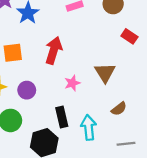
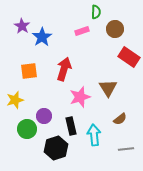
red rectangle: (129, 36) -> (129, 57), size x1.5
pink star: (72, 83) -> (80, 97), size x1.5
purple circle: (27, 90) -> (44, 116), moved

